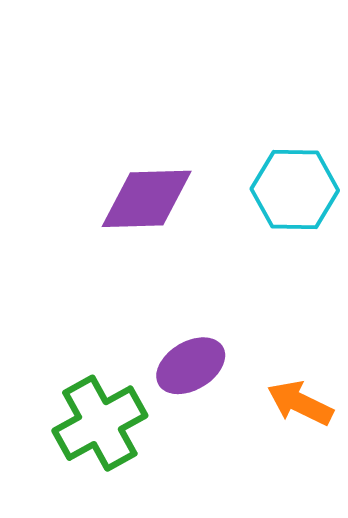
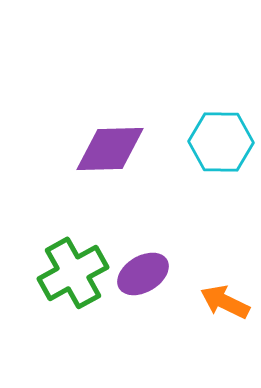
green cross: (100, 423) -> (73, 273), moved

